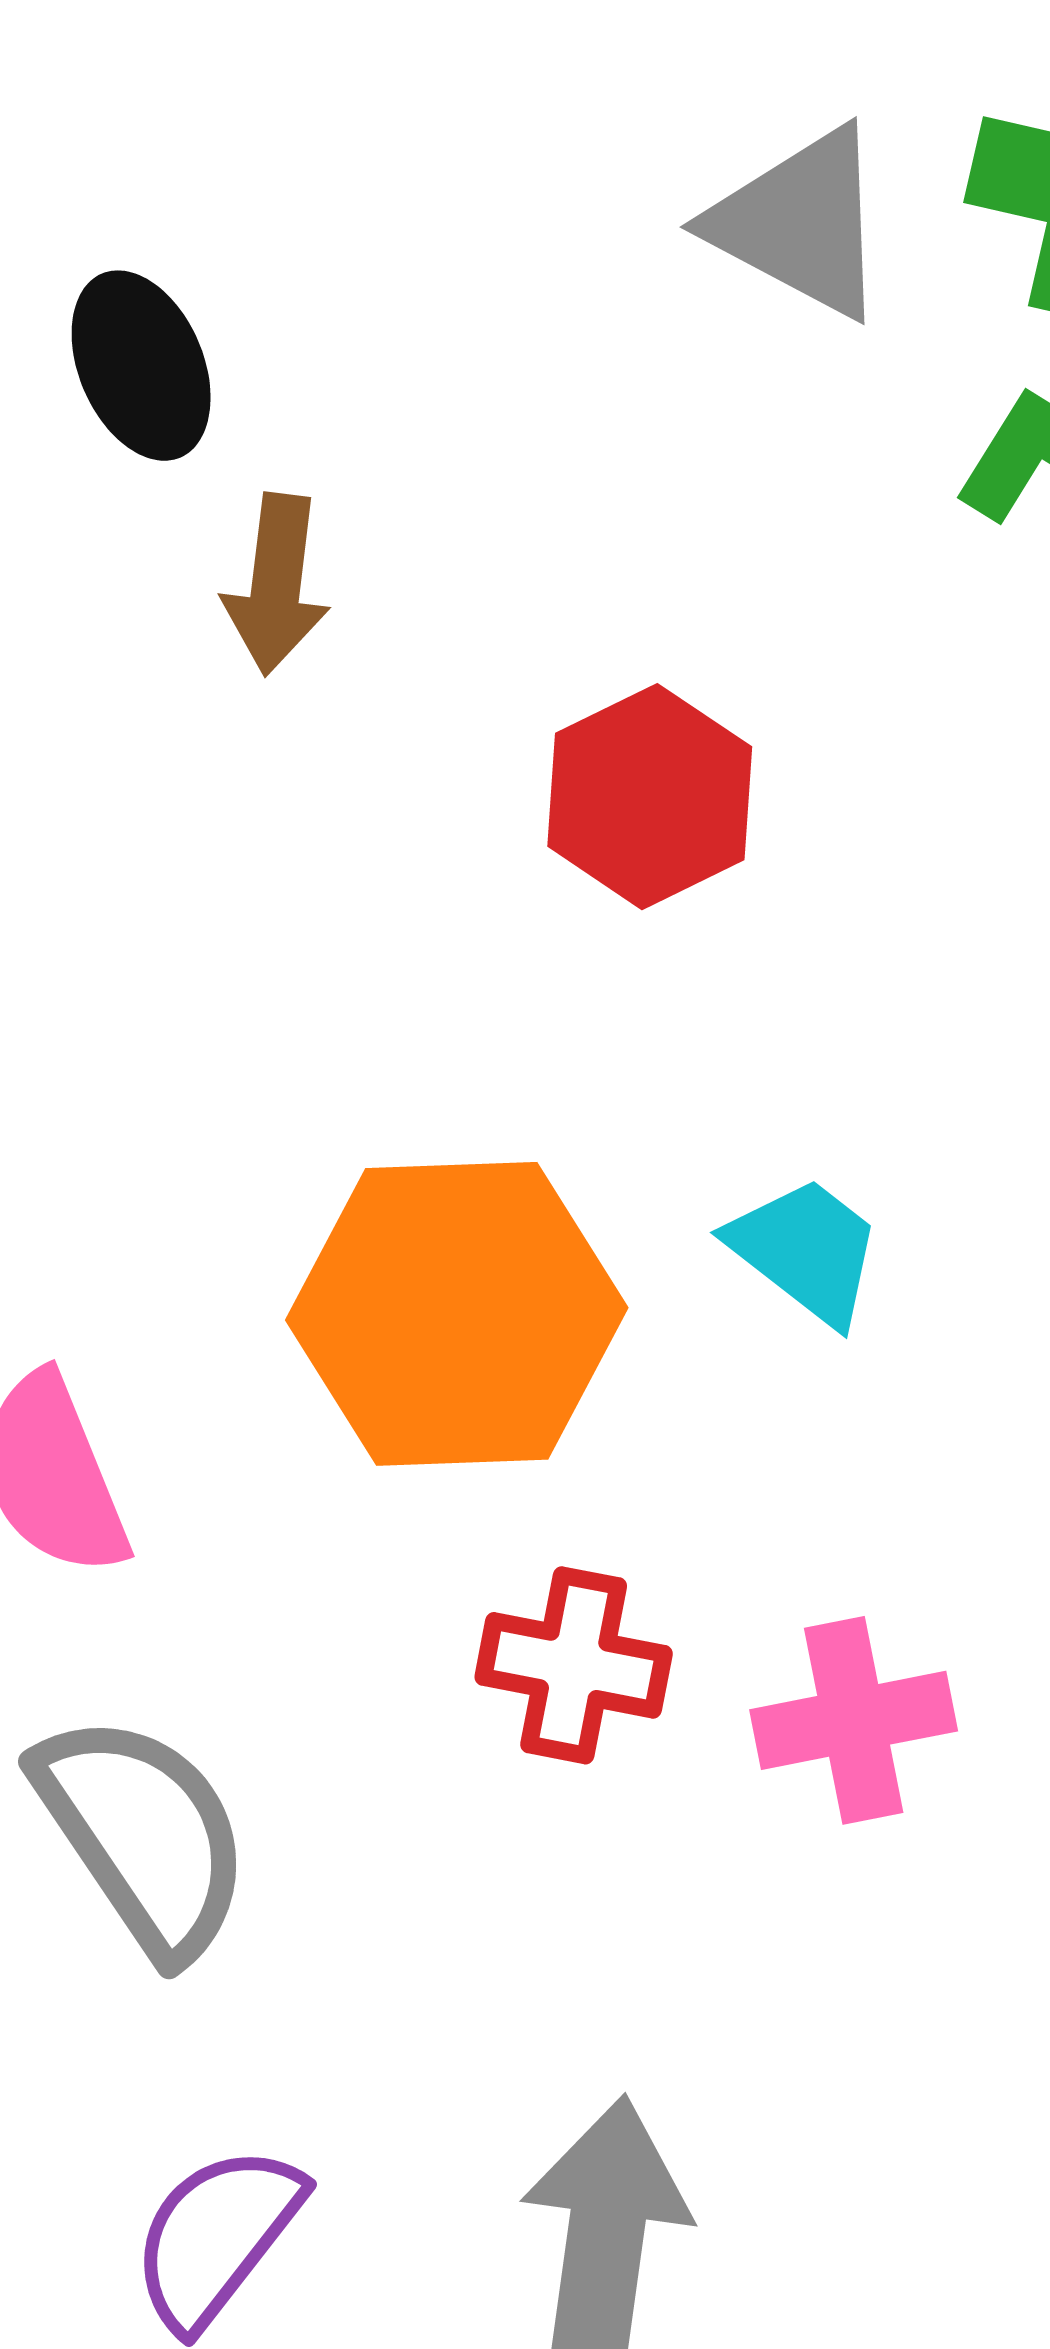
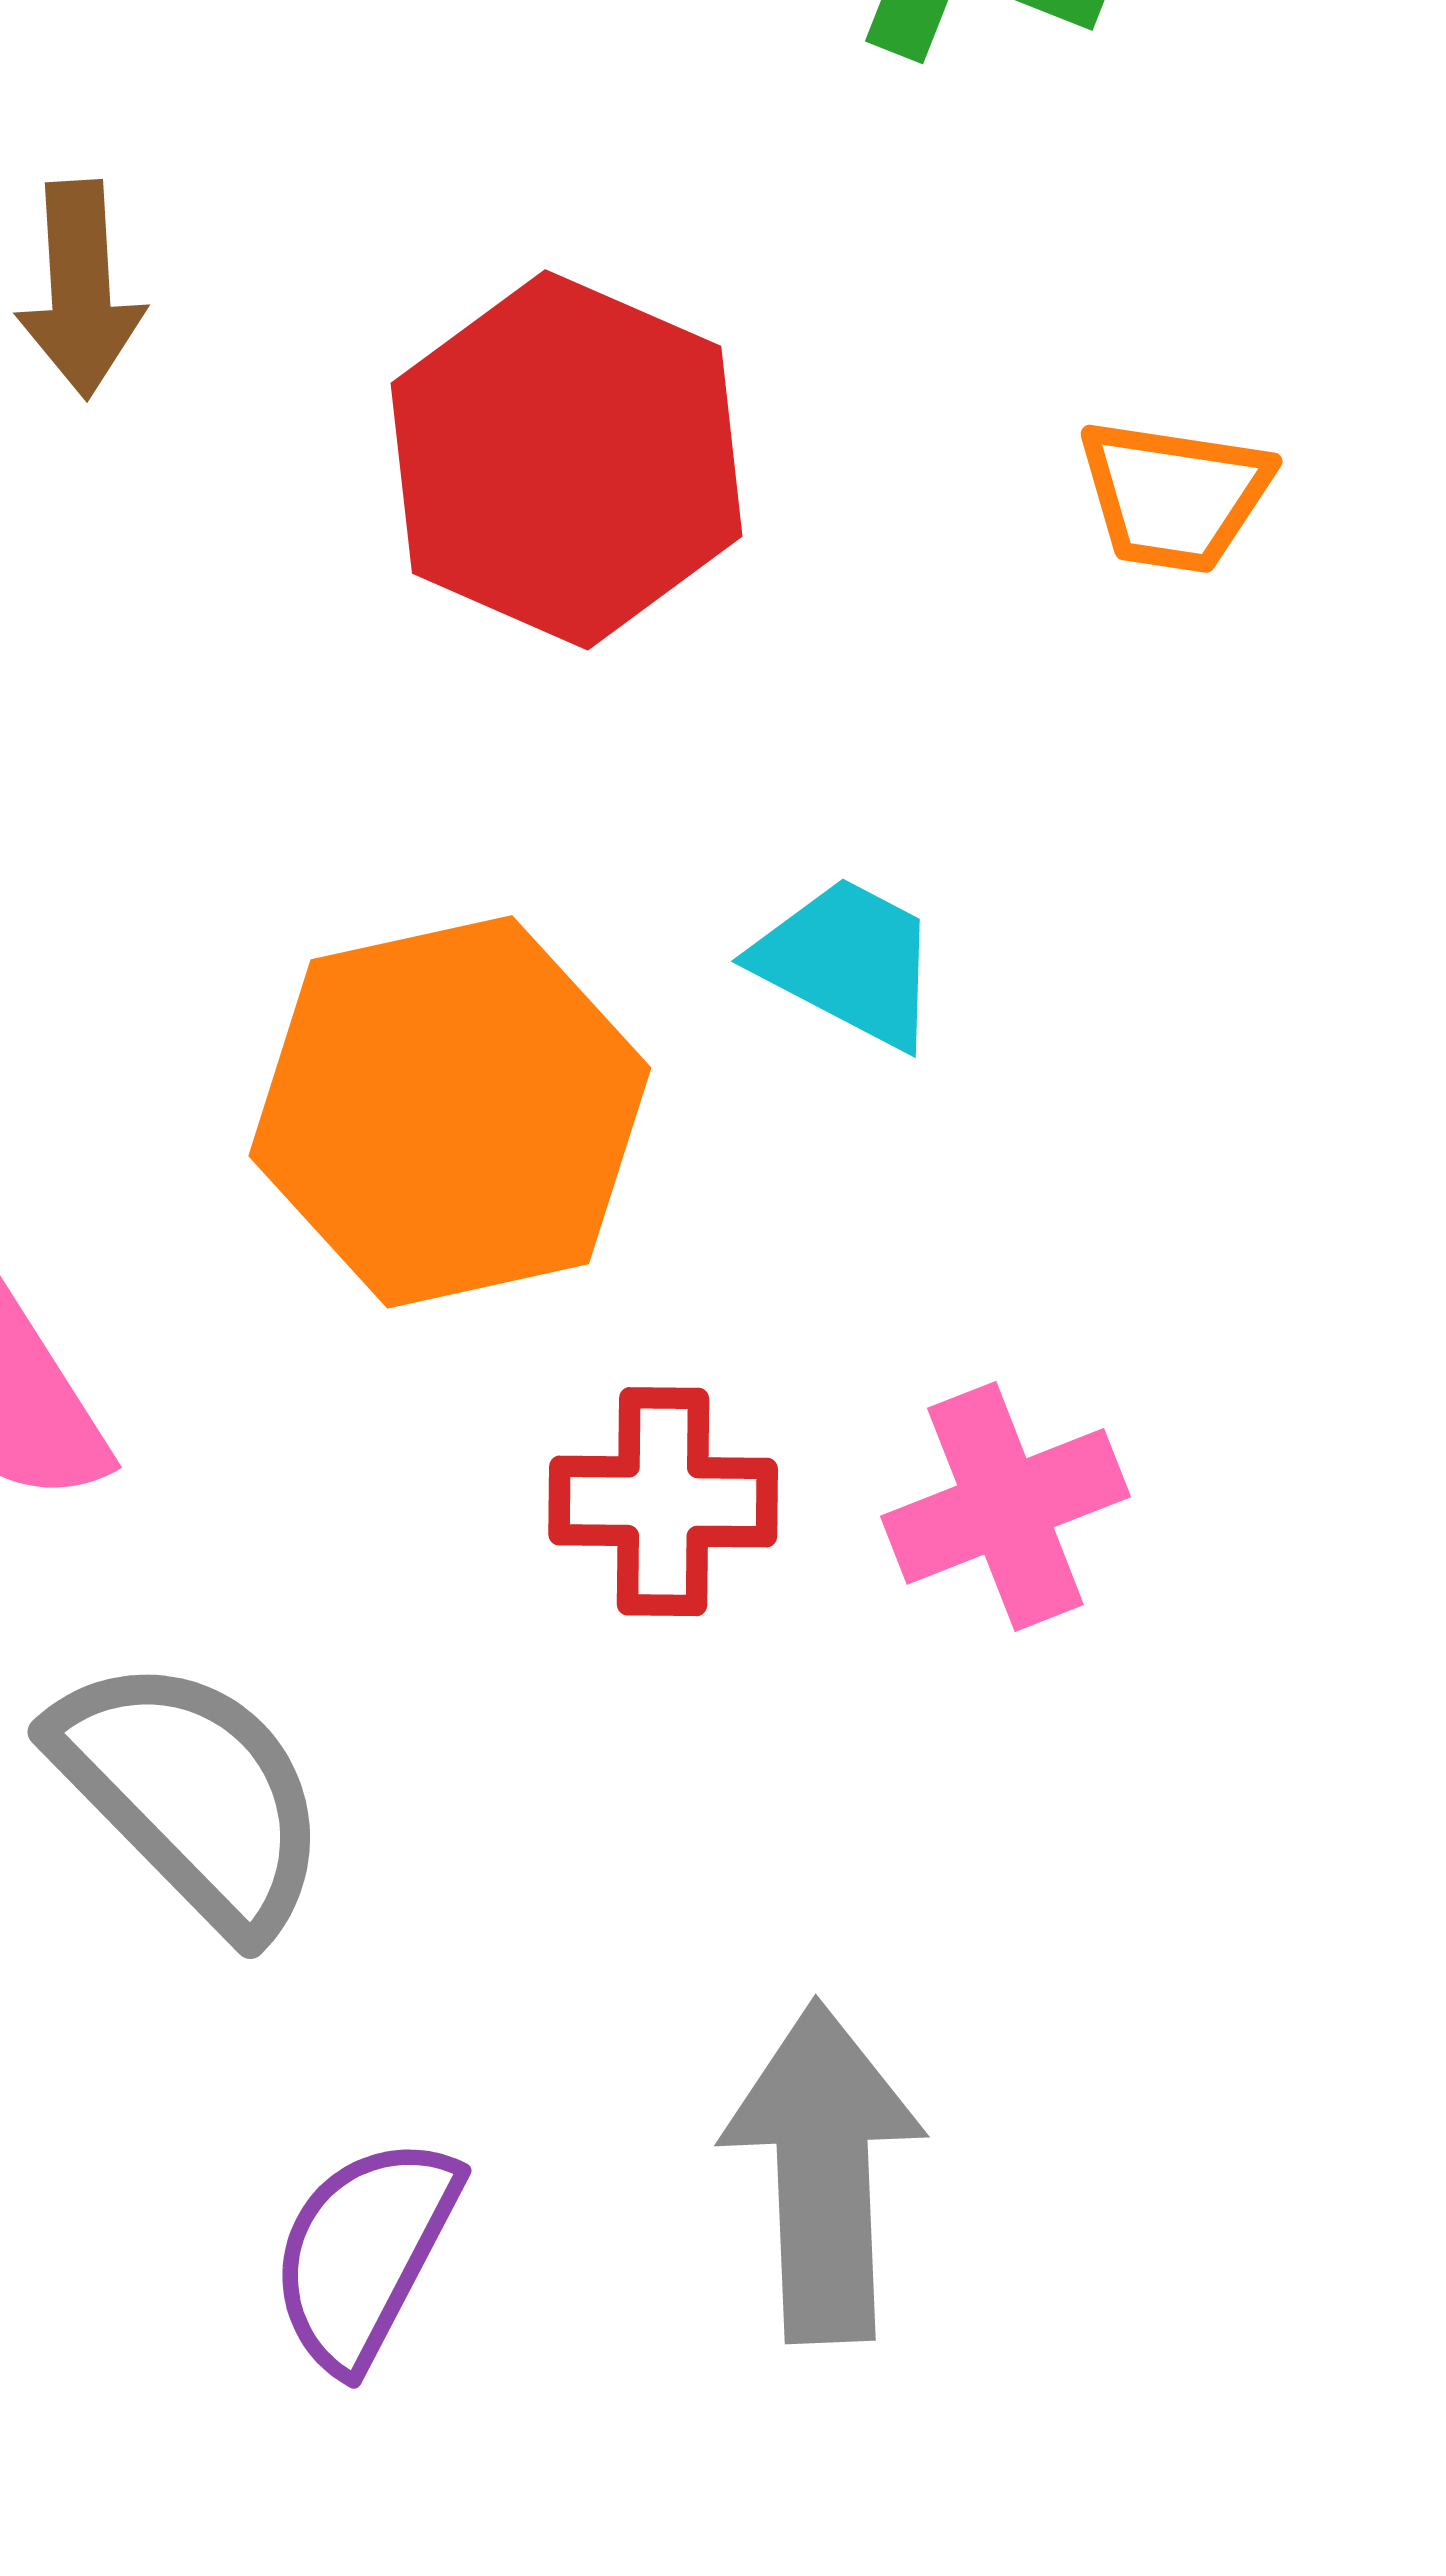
red hexagon: (650, 797) -> (567, 460), size x1.4

